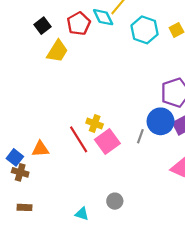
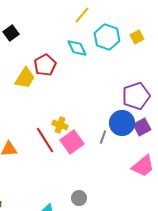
cyan diamond: (103, 17) -> (77, 48), moved
red pentagon: (79, 24) -> (45, 65), moved
yellow trapezoid: (57, 51) -> (25, 78), moved

